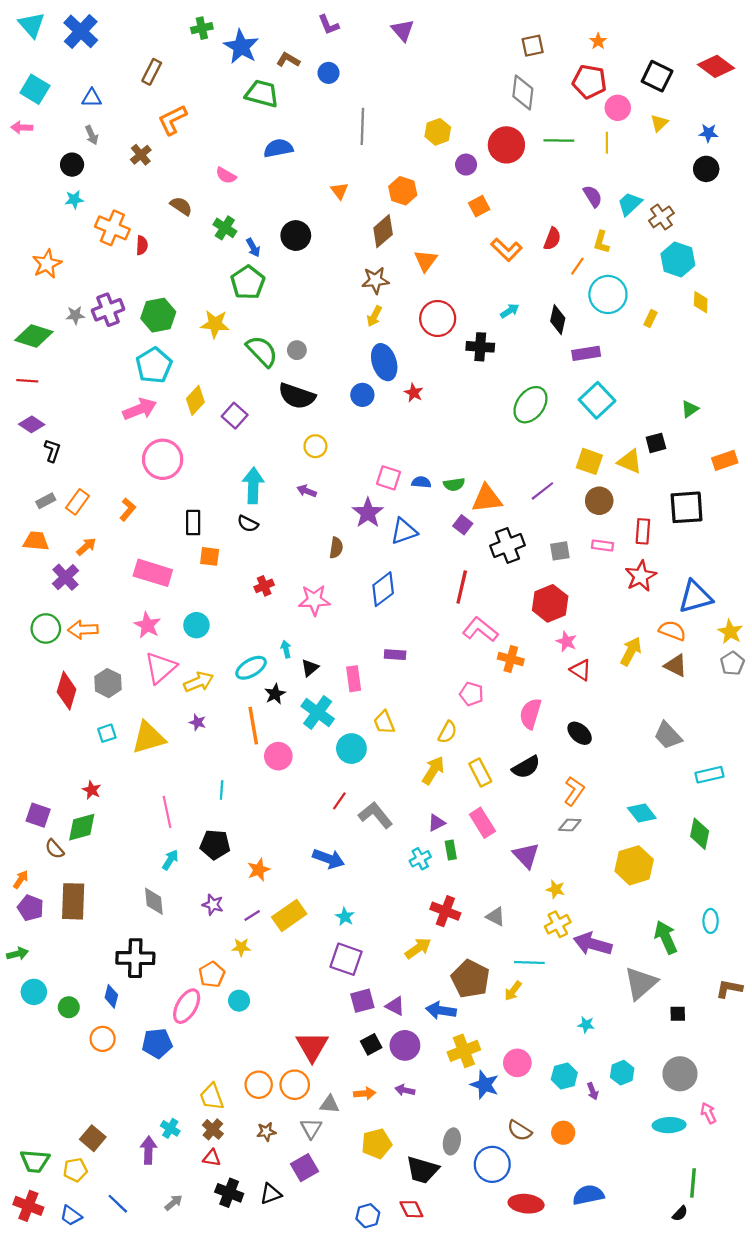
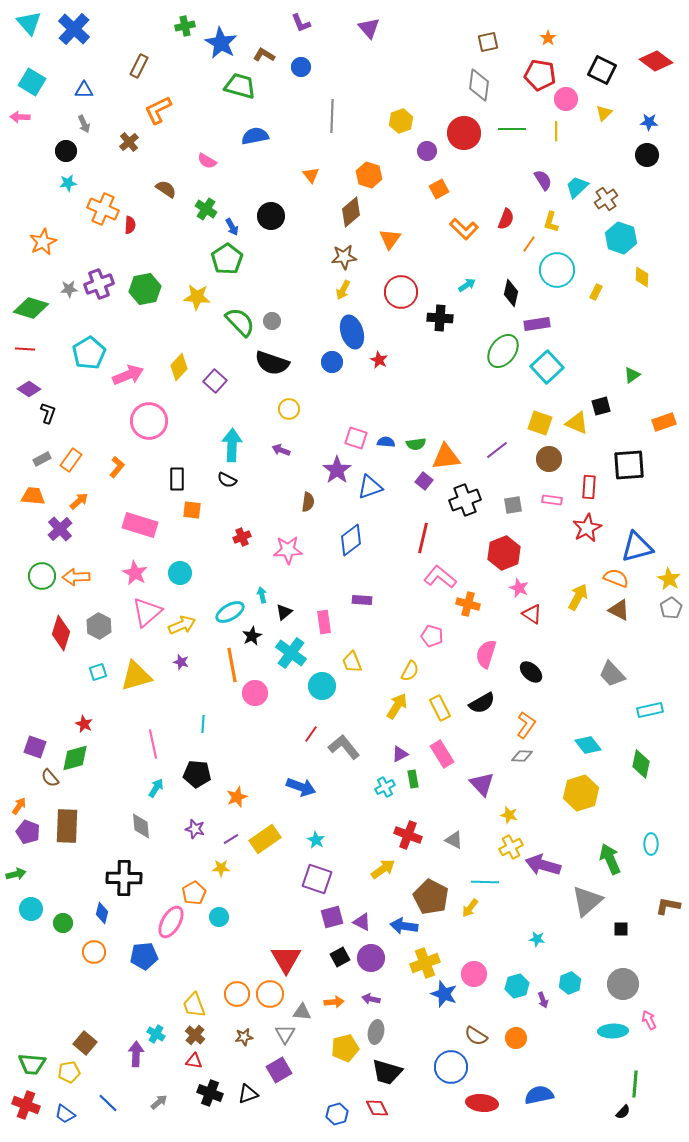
cyan pentagon: (154, 365) -> (89, 353), moved
green ellipse: (530, 405) -> (503, 351), moved
gray ellipse: (452, 1141) -> (376, 1032), moved

